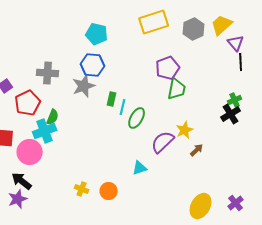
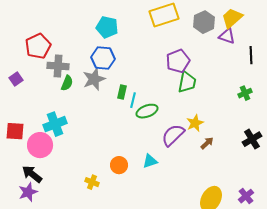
purple triangle: (236, 43) -> (227, 36), moved, turned -30
red pentagon: (28, 103) -> (38, 46), moved
black cross: (231, 114) -> (252, 139), moved
green semicircle: (53, 117) -> (67, 83), moved
green ellipse: (137, 118) -> (147, 111), turned 40
orange circle: (109, 191) -> (119, 165), moved

